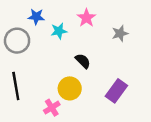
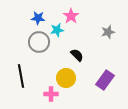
pink star: (86, 18) -> (71, 16), moved
gray circle: (17, 41) -> (39, 42), moved
pink cross: (52, 108) -> (51, 94), turned 32

